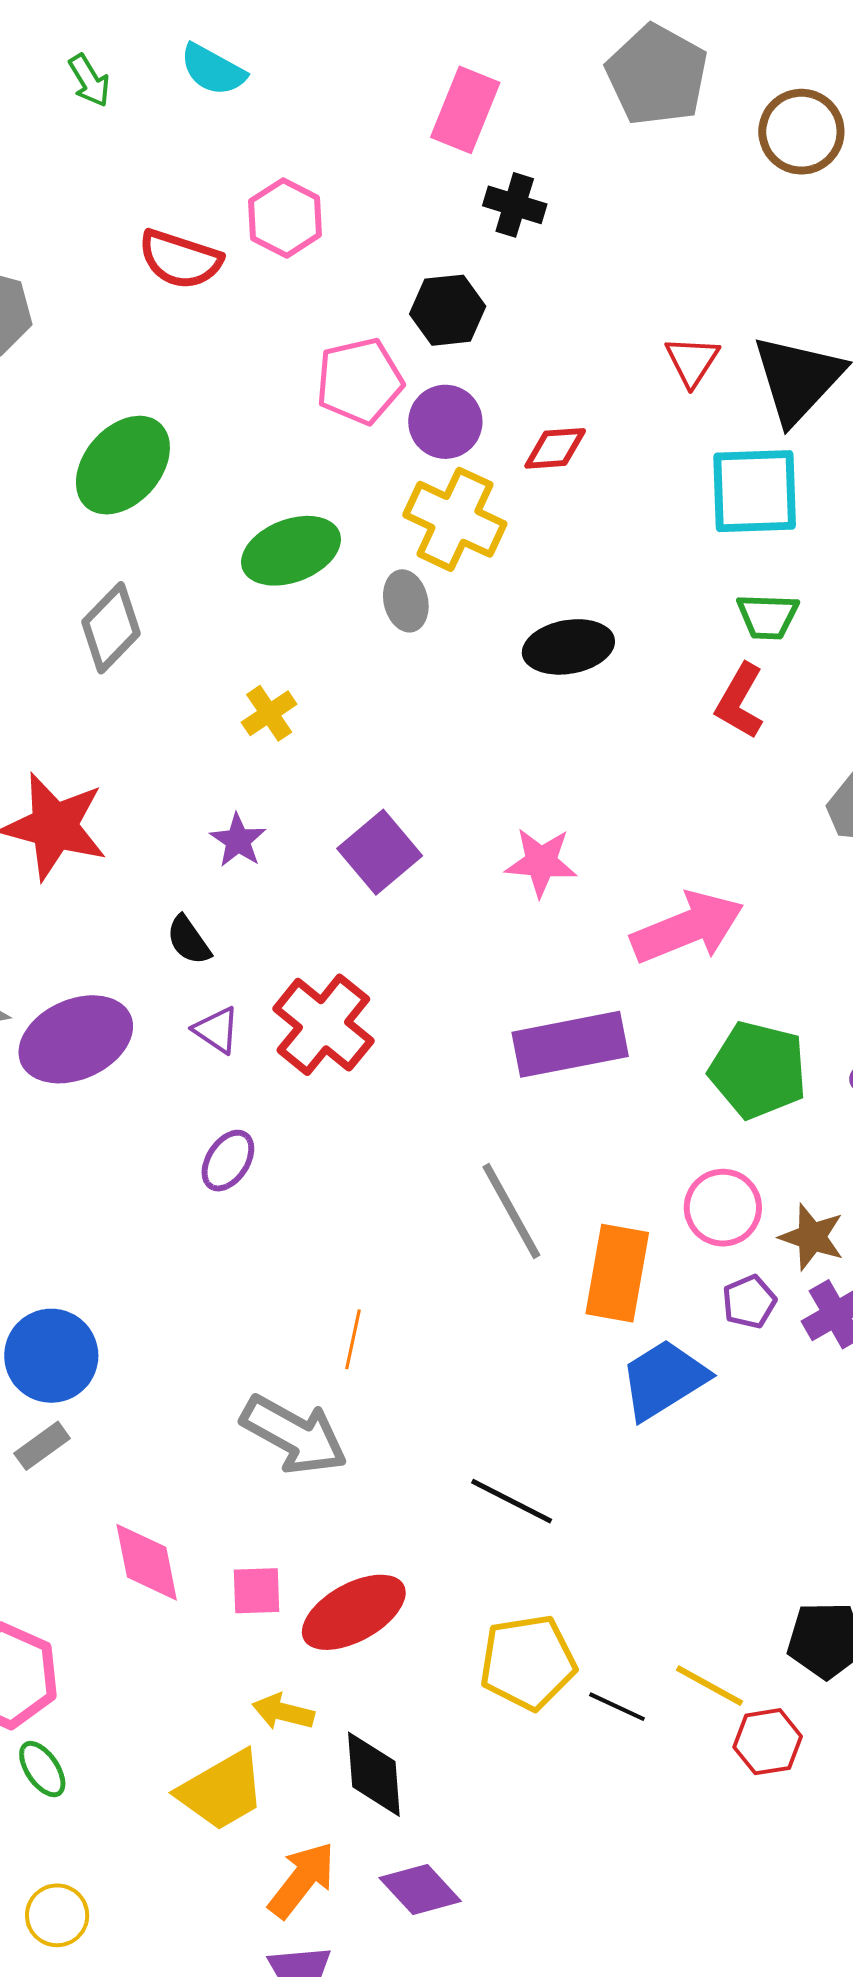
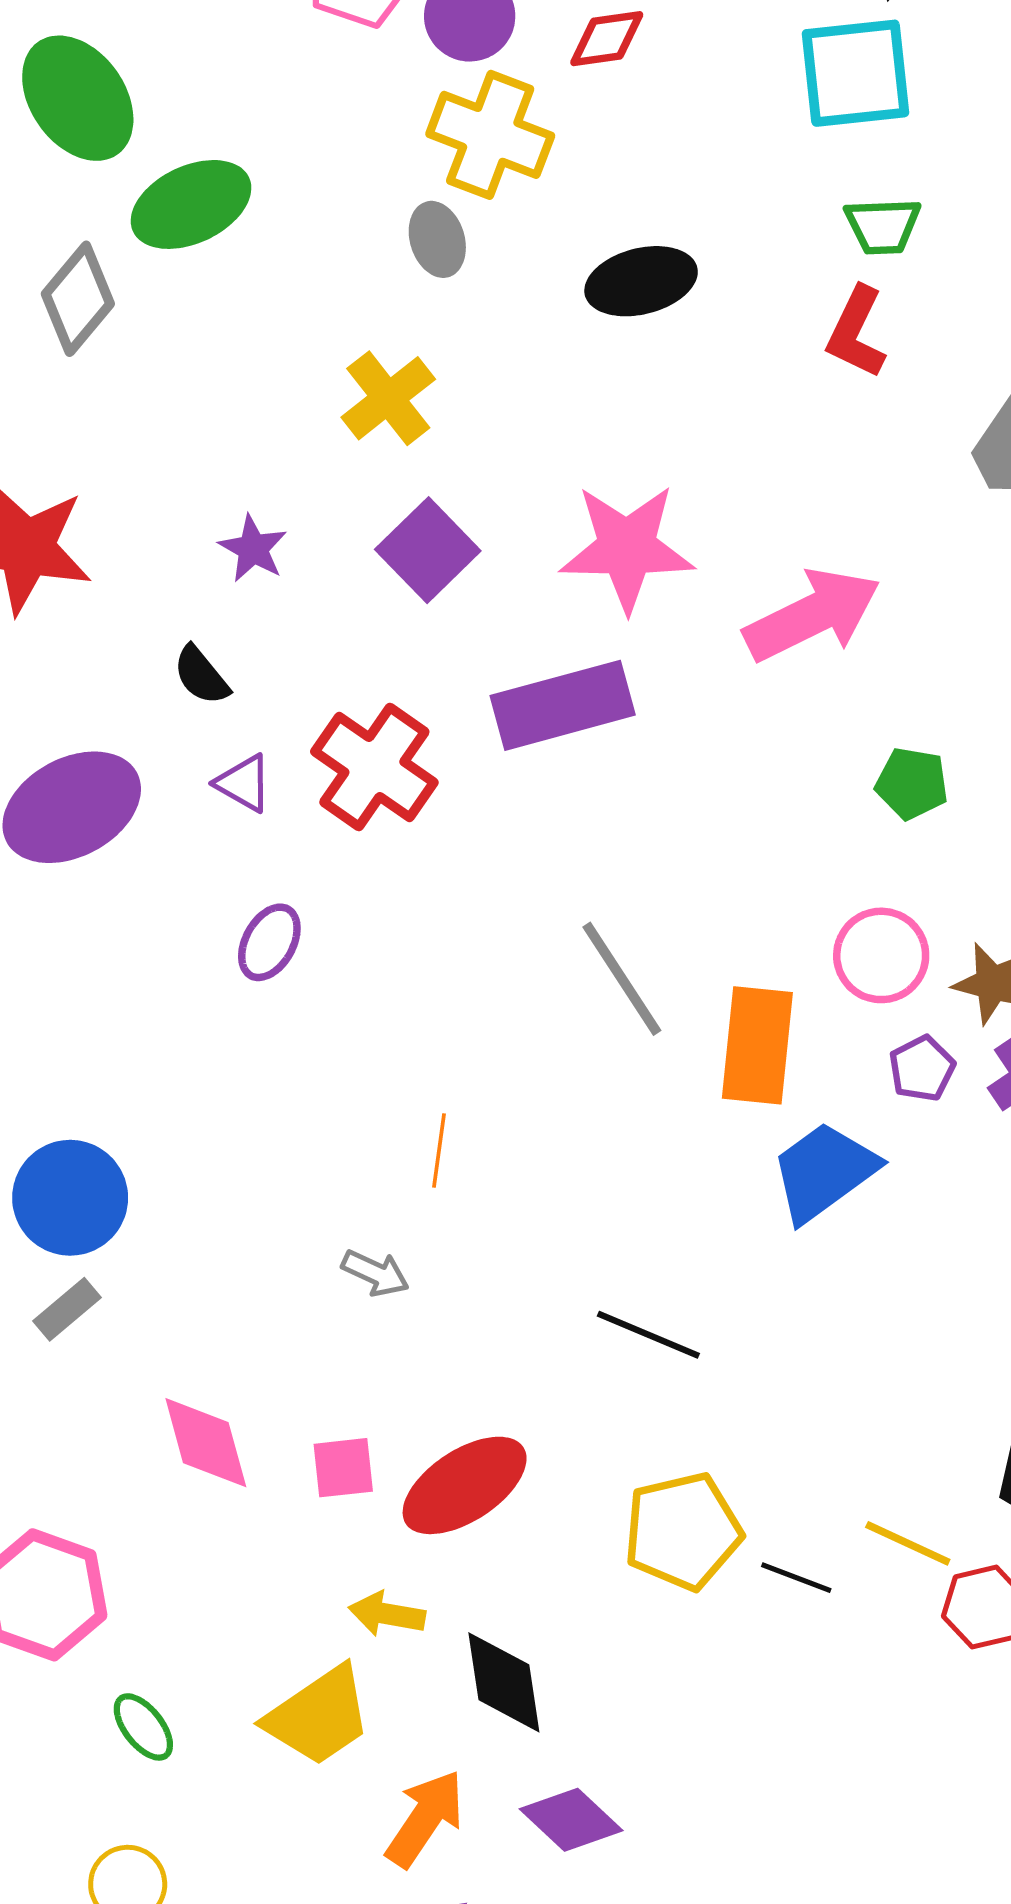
green ellipse: (123, 465) -> (78, 98), turned -72
green ellipse: (291, 551) -> (191, 204), moved
yellow cross: (269, 713) -> (388, 398), moved, size x1.4
pink star: (541, 862) -> (627, 548), size x1.5
purple rectangle: (570, 1044) -> (563, 705), moved
green pentagon: (758, 1070) -> (912, 783), size x0.6
gray arrow: (294, 1435) -> (375, 1273), size x0.5
green ellipse: (42, 1769) -> (143, 1727), moved

